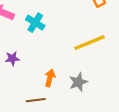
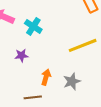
purple star: (12, 58) -> (21, 55), moved

